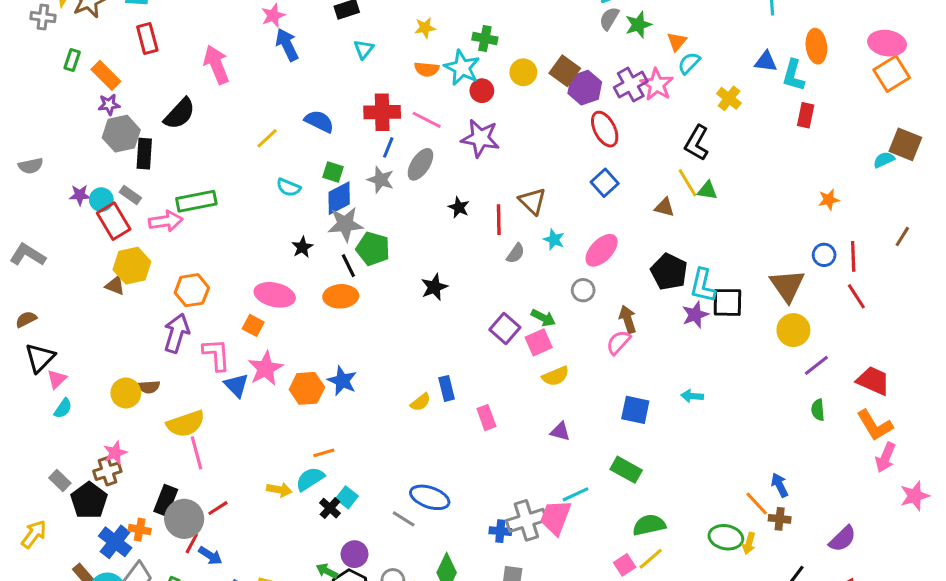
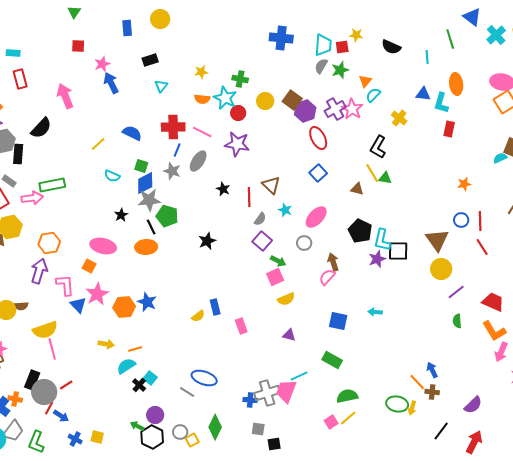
purple square: (505, 329) -> (262, 241), moved
yellow arrow: (279, 490) -> (106, 344), moved

